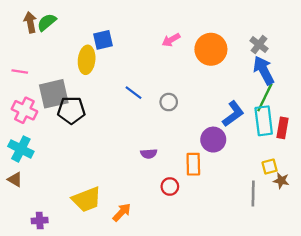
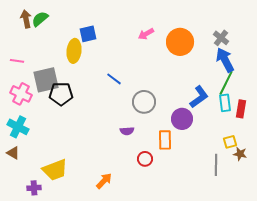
gray circle: (169, 102) -> (144, 102), moved, size x1.5
cyan rectangle: (264, 121) -> (225, 103), size x0.7
yellow trapezoid: (87, 199) -> (55, 170), moved

